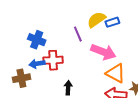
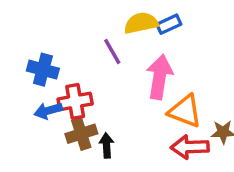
yellow semicircle: (96, 20) -> (141, 23), turned 30
pink arrow: (103, 52) -> (160, 77), turned -95
brown cross: (21, 78) -> (81, 134), moved

